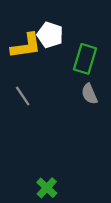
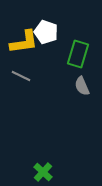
gray line: (23, 96) -> (21, 76), moved, turned -30

